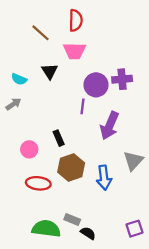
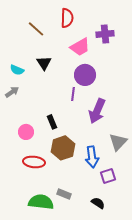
pink trapezoid: (74, 51) -> (80, 47), moved, turned -30
purple cross: (122, 79) -> (105, 34), moved
purple square: (134, 229) -> (108, 176), moved
black semicircle: (88, 233) -> (98, 203), moved

